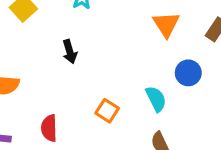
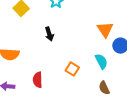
orange triangle: (166, 24) -> (105, 30), moved

